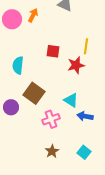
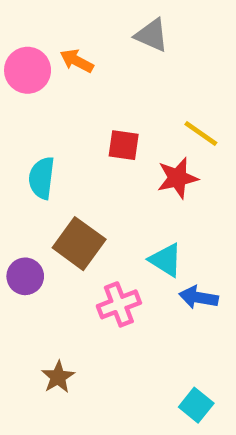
orange arrow: (33, 15) -> (77, 61), turned -88
yellow line: (86, 46) -> (201, 133), turned -63
brown star: (52, 151) -> (58, 377), moved
cyan square: (84, 152) -> (196, 405), moved

